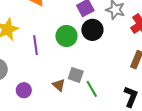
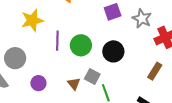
black circle: (92, 30) -> (113, 51), moved
green circle: (66, 36) -> (81, 45), moved

